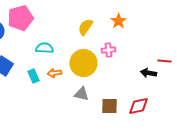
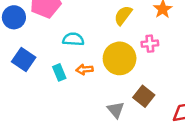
gray triangle: (81, 94) -> (116, 110), moved, turned 35
brown square: (109, 106) -> (144, 96), moved, turned 36

